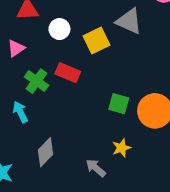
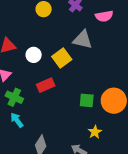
red rectangle: (68, 73) -> (46, 85), turned -36
green cross: (37, 81) -> (14, 97), moved

